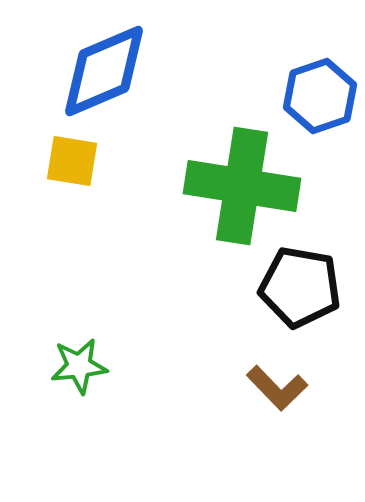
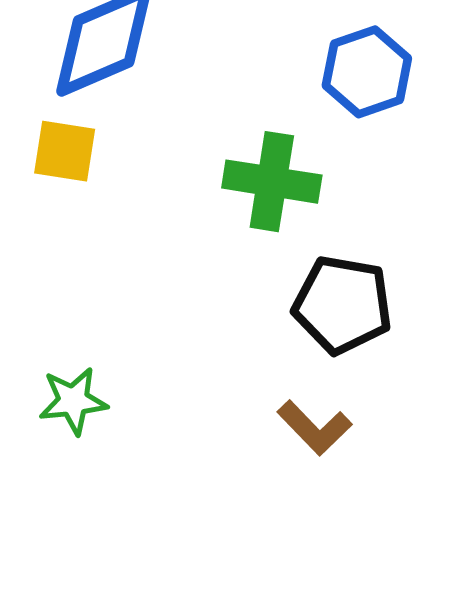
green cross: (242, 186) -> (272, 182), size x0.7

